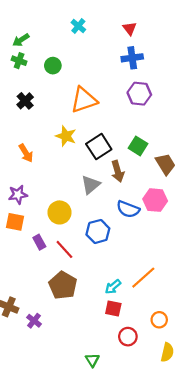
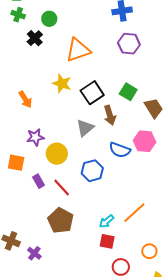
black cross: (25, 101) -> (35, 38), moved
purple star: (18, 195) -> (35, 137), moved

